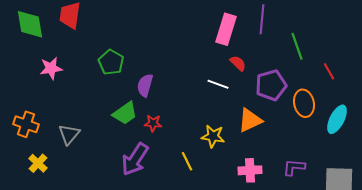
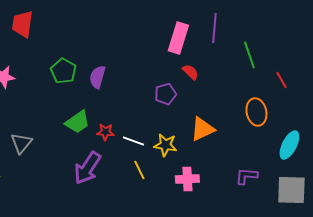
white line: (218, 84) -> (133, 141), moved
purple semicircle: (145, 85) -> (97, 77), moved
purple pentagon: (271, 85) -> (165, 94), moved, size x0.7
cyan ellipse: (337, 119) -> (289, 145), moved
pink cross: (250, 170) -> (187, 179), moved

